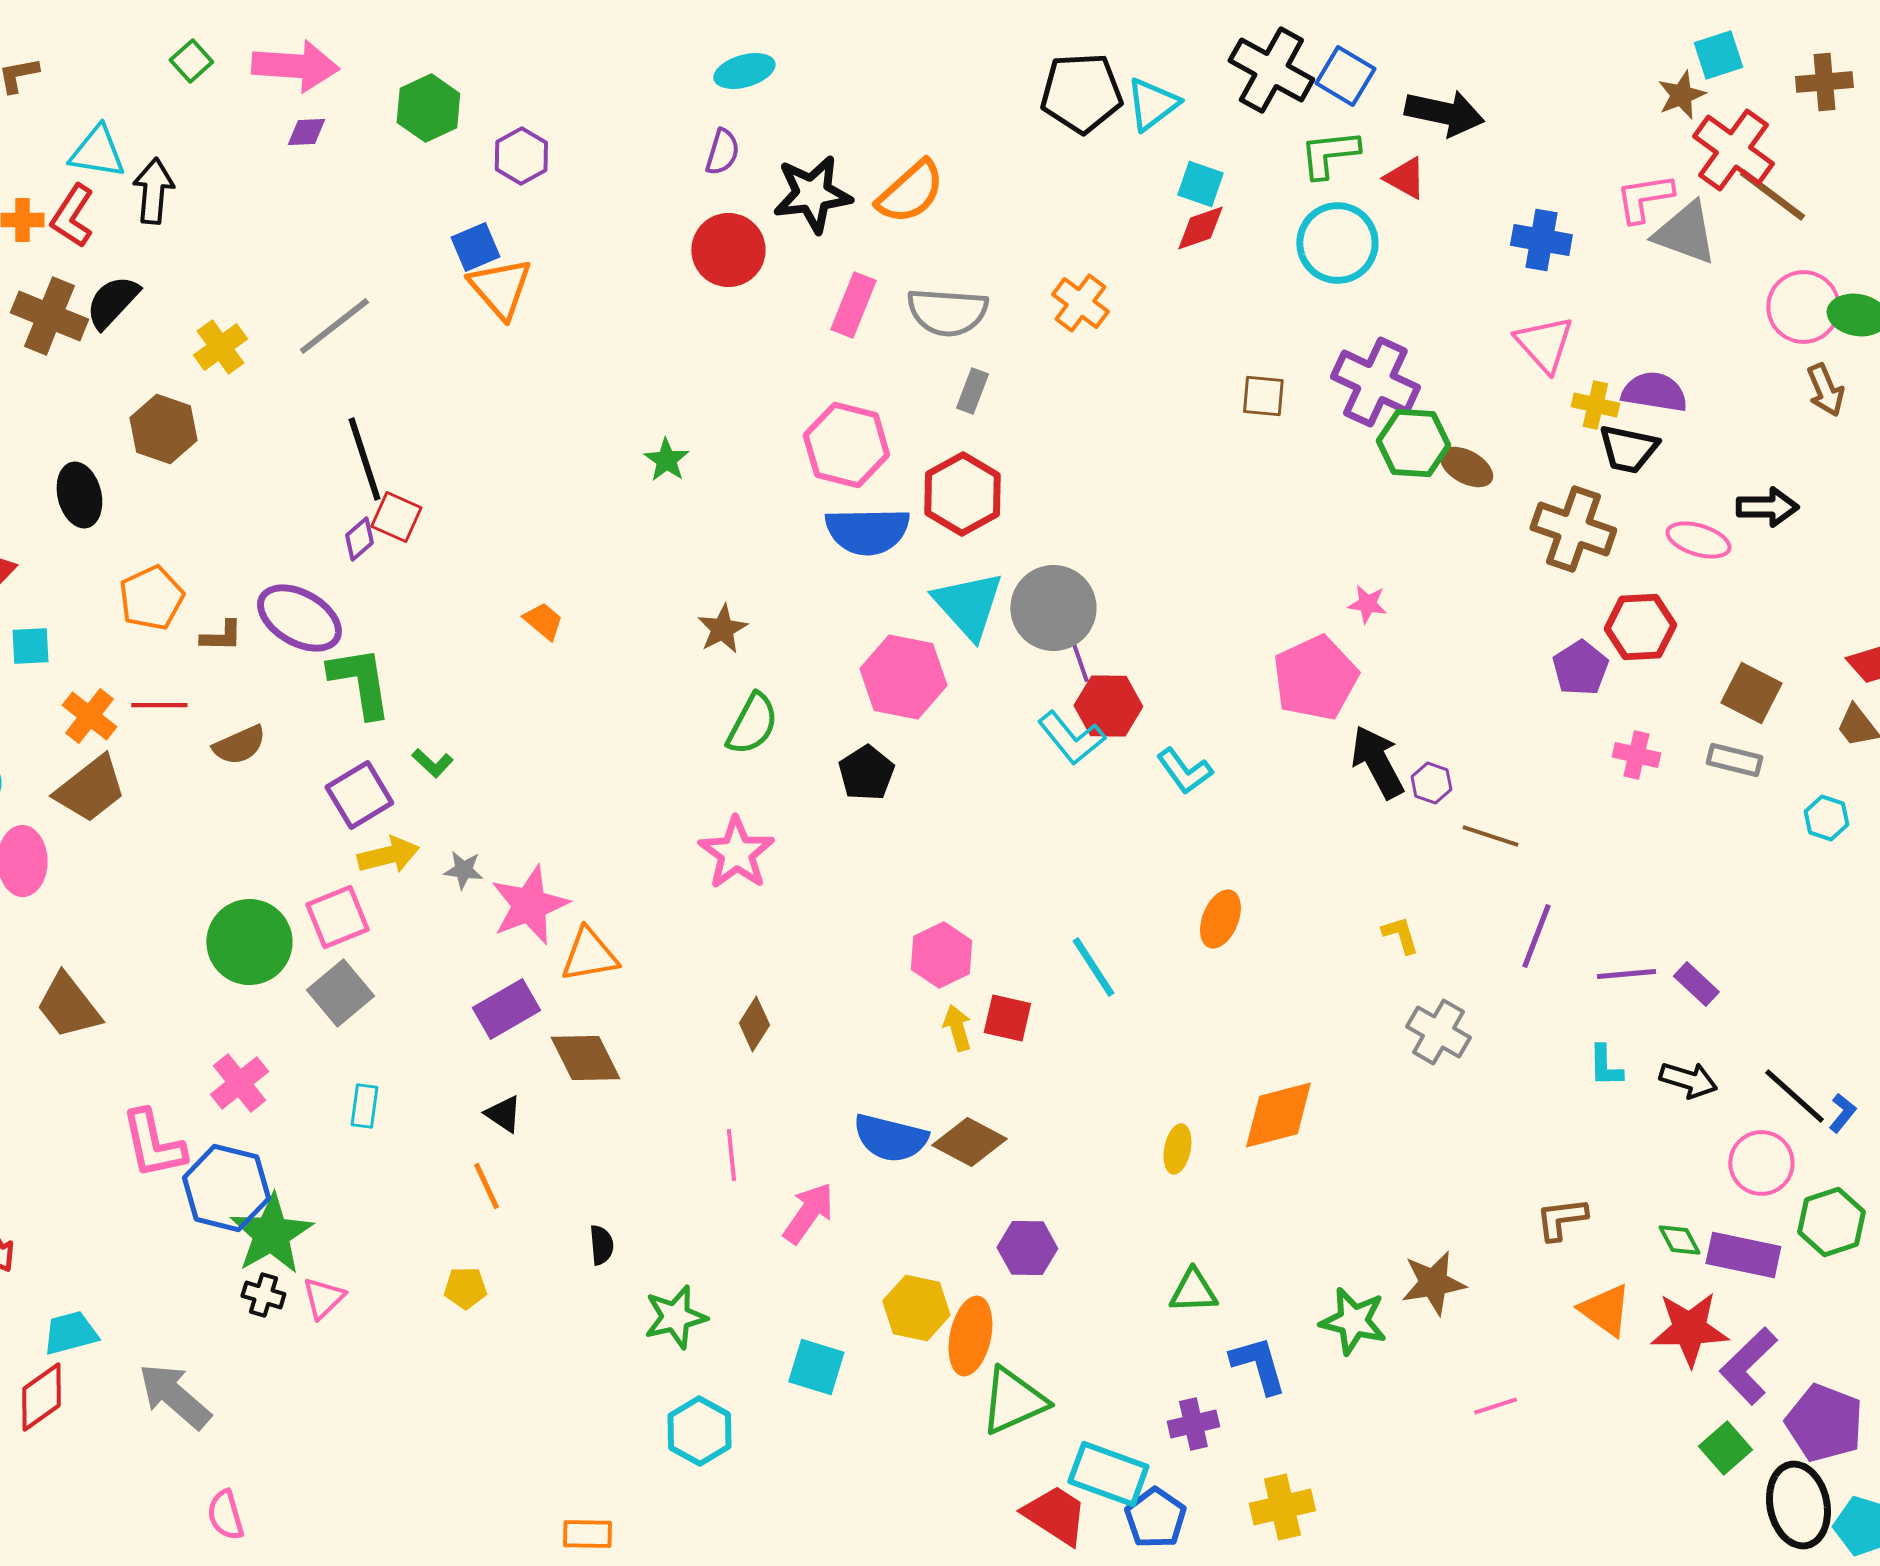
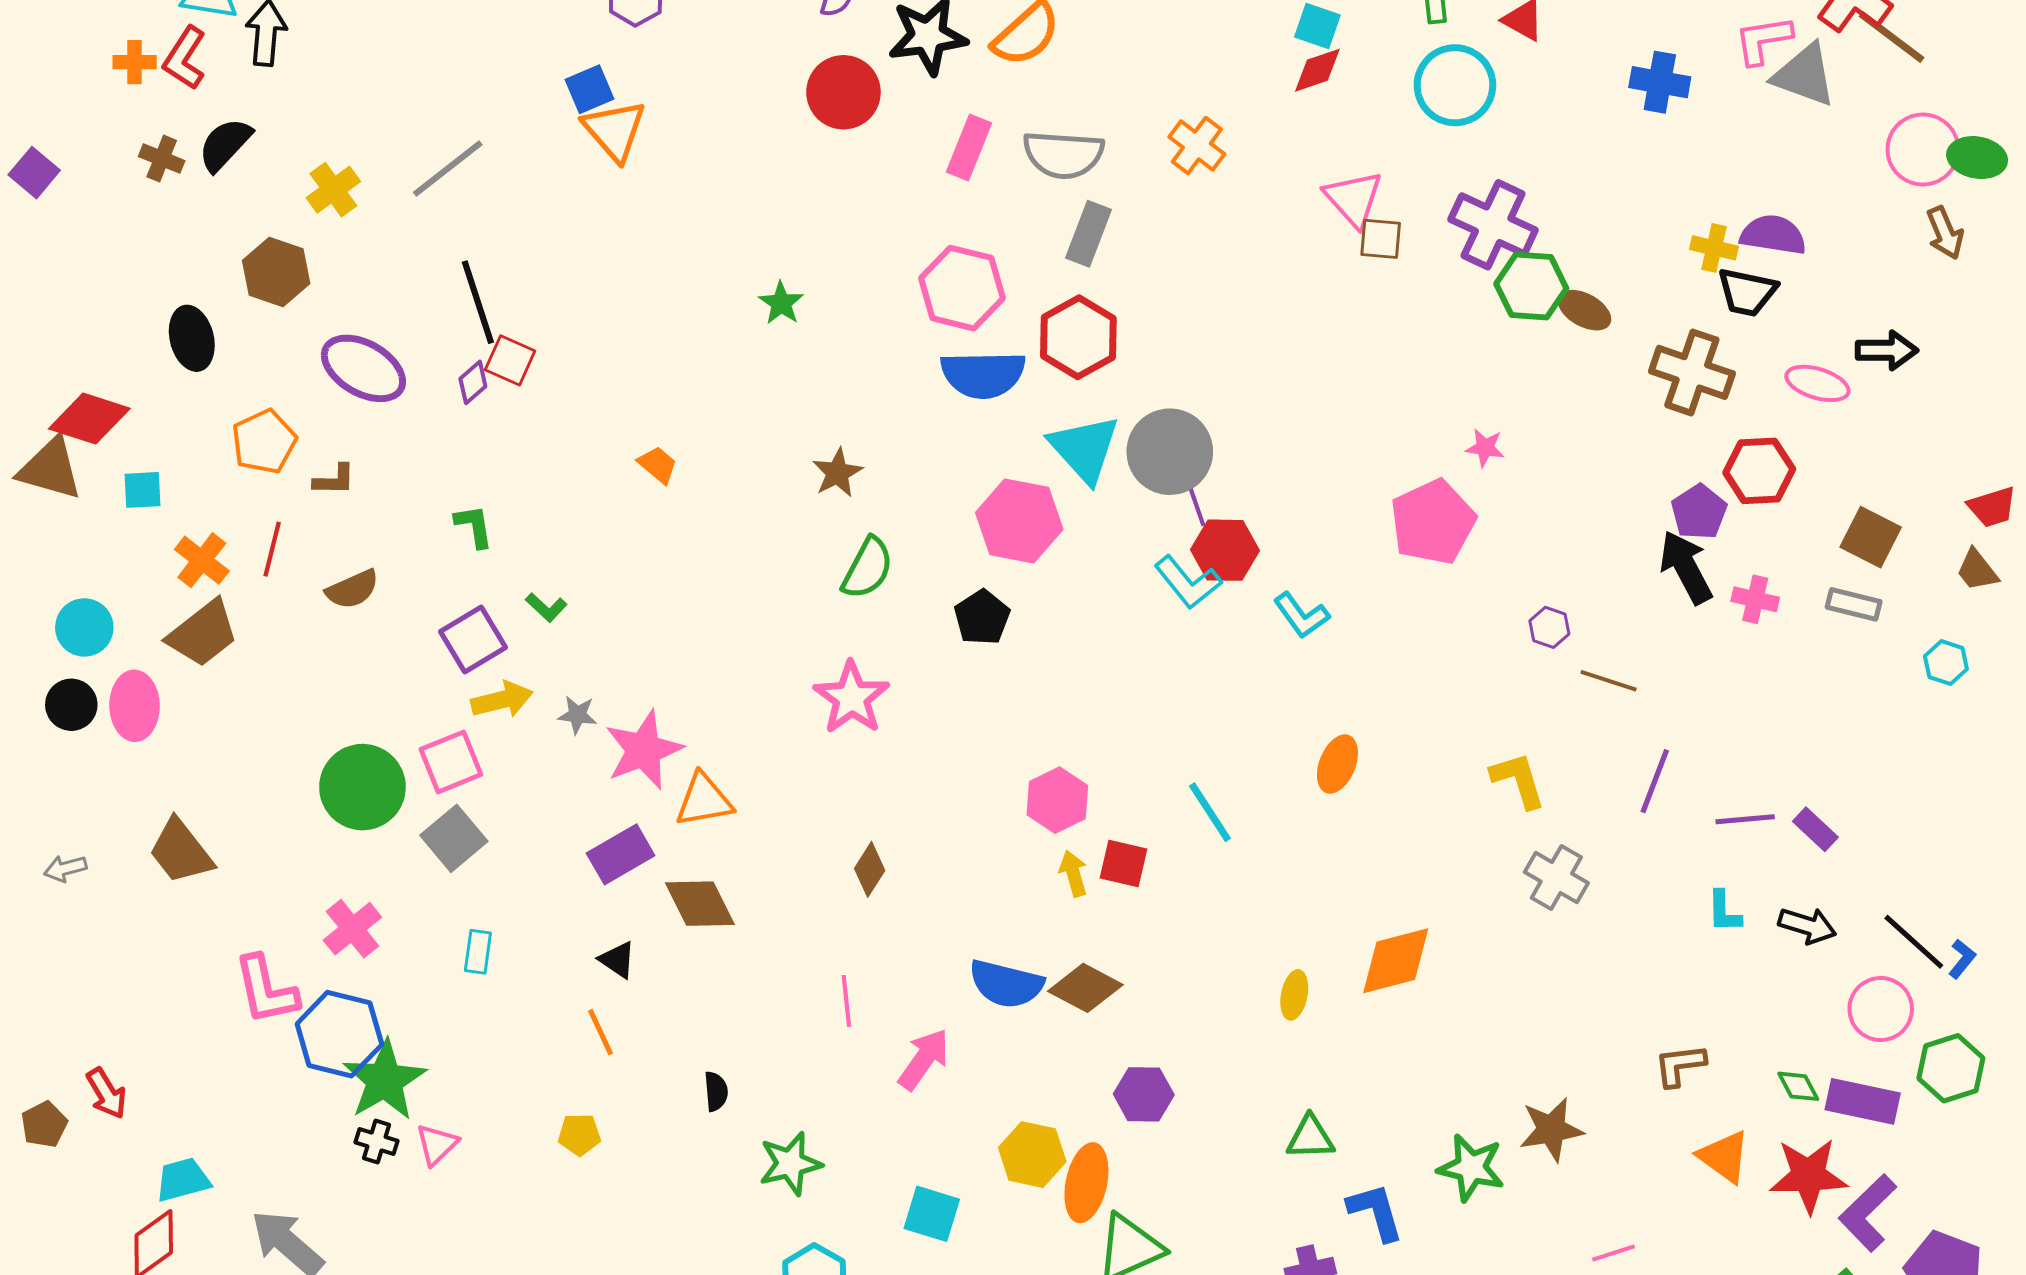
brown cross: (49, 316) -> (162, 159), size x0.6
pink triangle: (1544, 344) -> (1354, 199), moved
gray rectangle: (972, 391) -> (1088, 234), size x1.4
purple ellipse: (299, 618) -> (363, 368), moved
green L-shape: (360, 682) -> (474, 526), size x0.6
red line: (159, 705) -> (272, 549), turned -76
black arrow: (1377, 762) -> (1686, 567), moved
yellow L-shape: (1400, 935) -> (1518, 780), size x1.5

